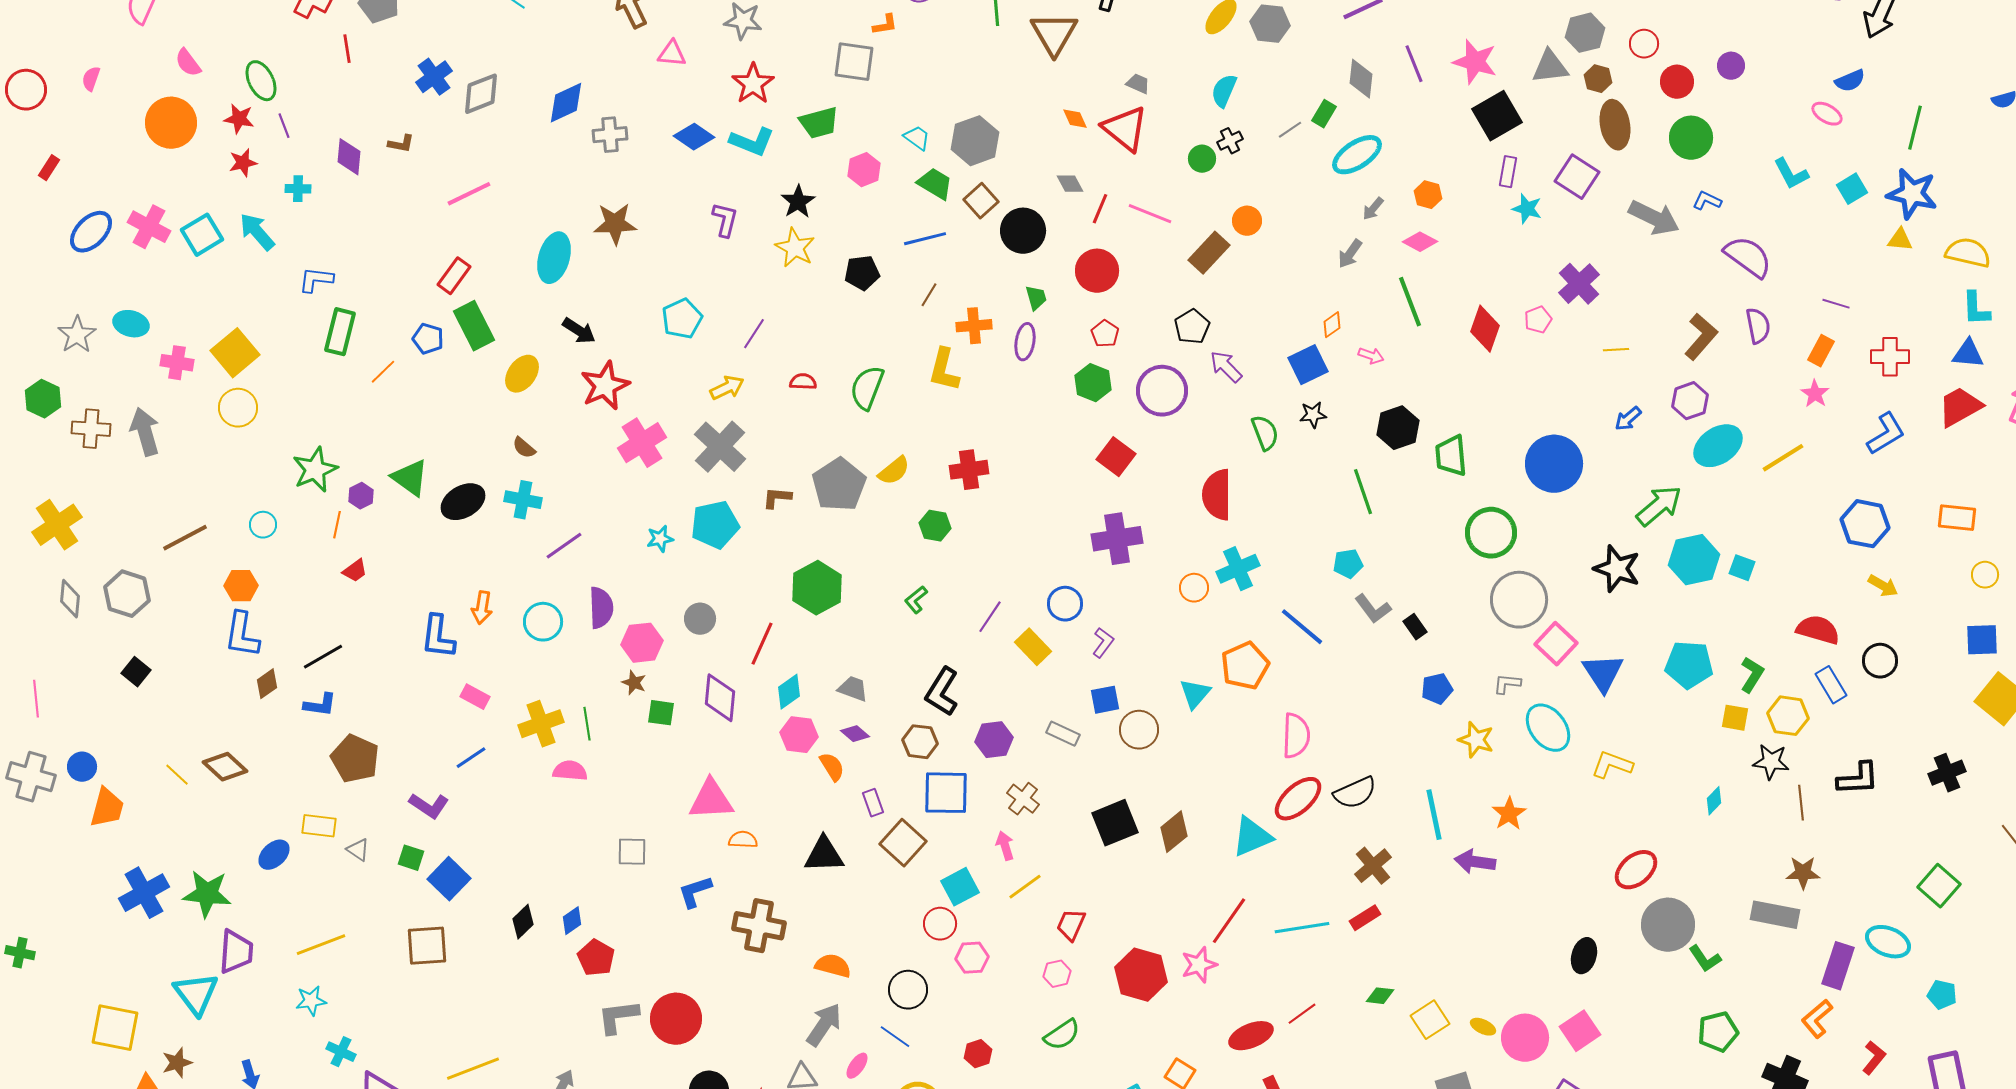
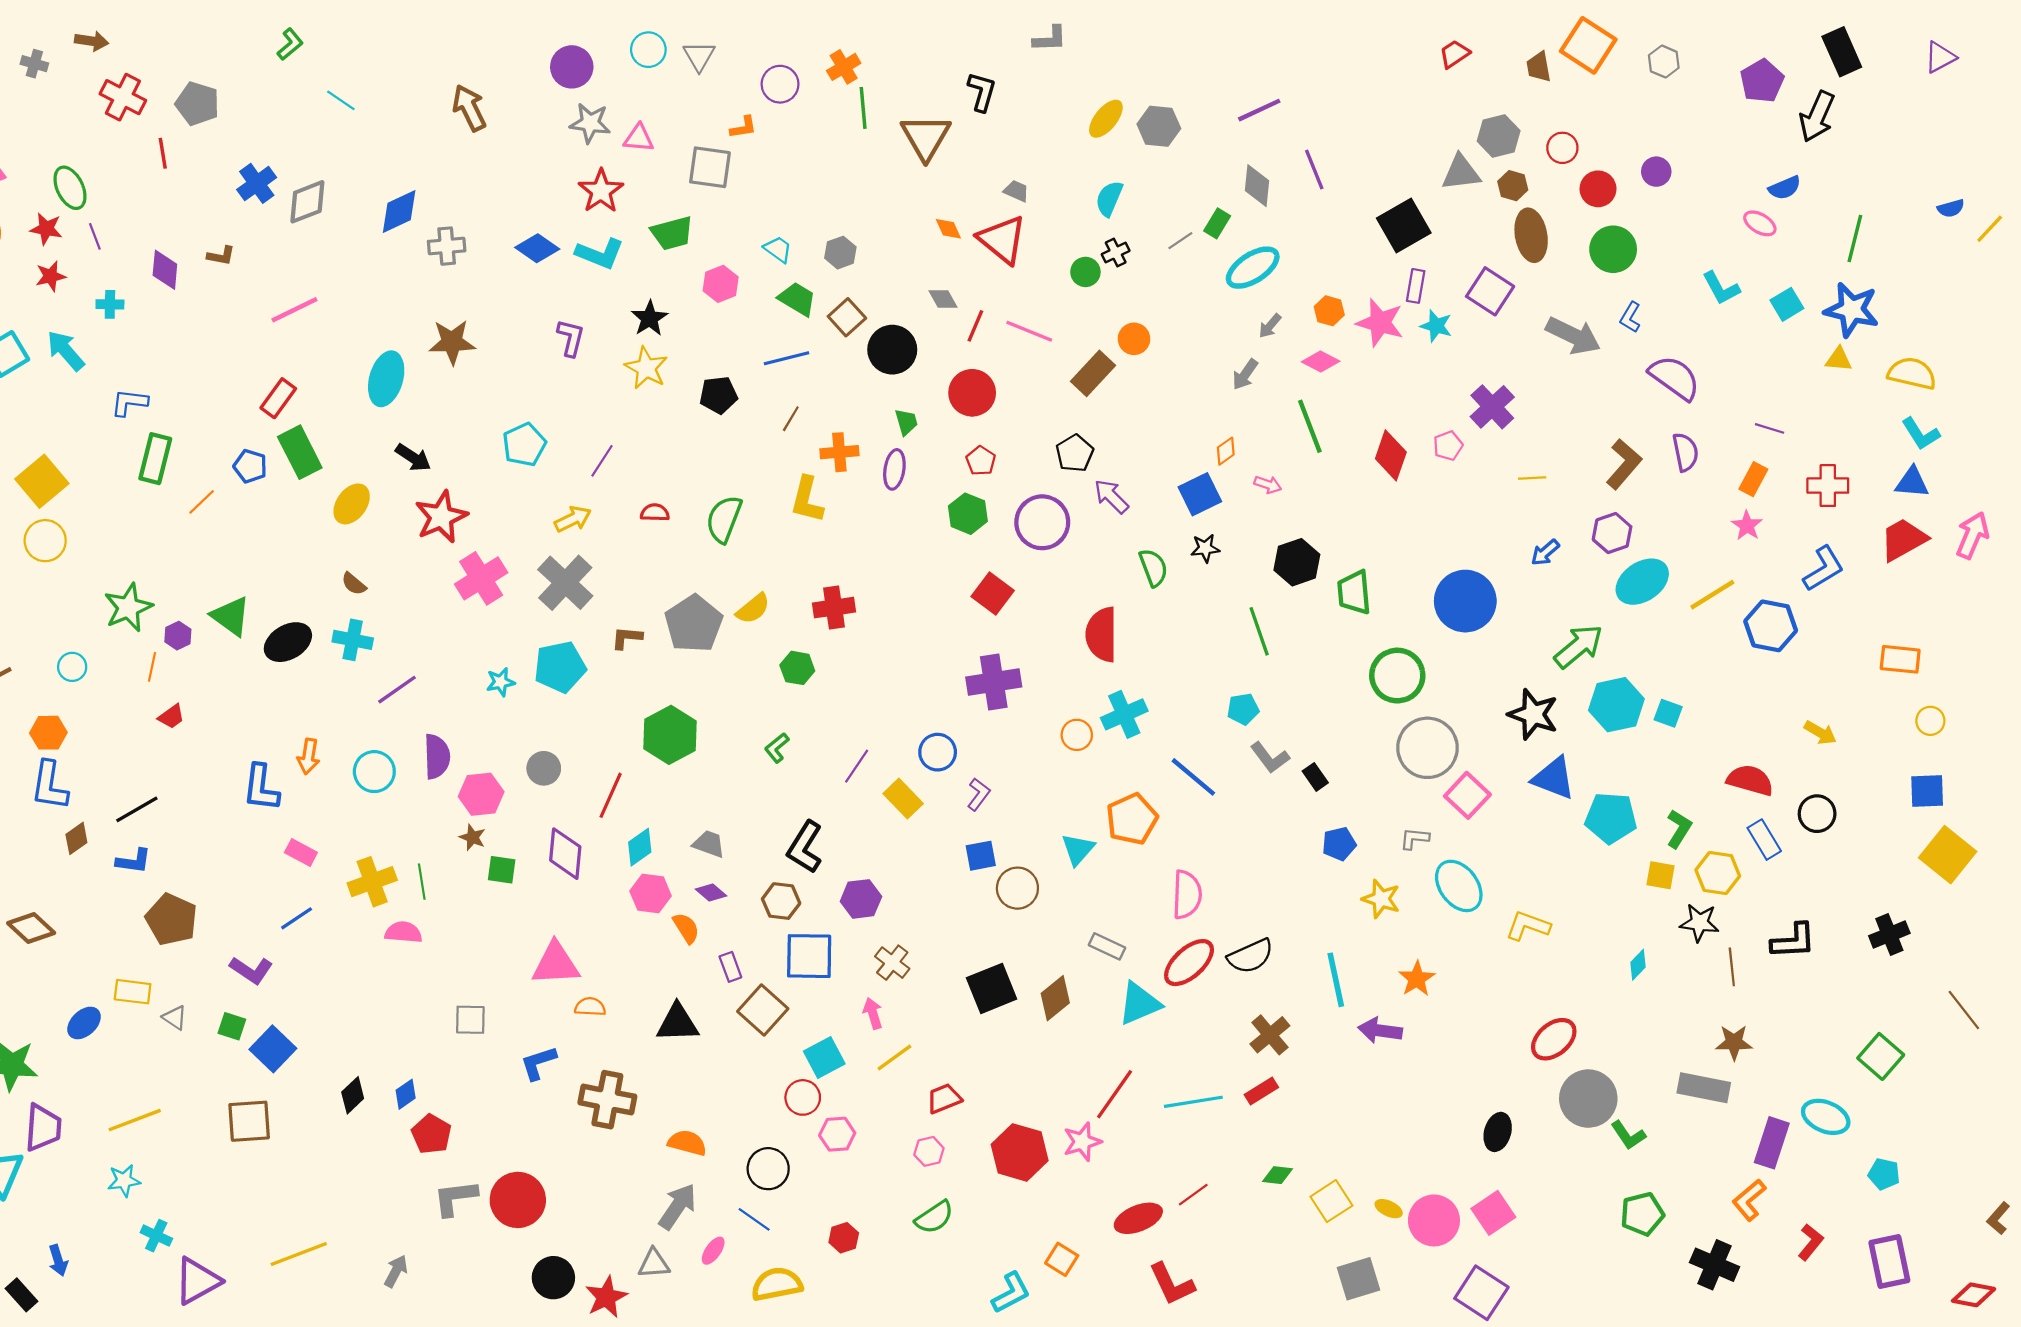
pink triangle: (672, 54) -> (639, 138), moved
pink star: (1475, 62) -> (1380, 323), moved
gray hexagon: (975, 141) -> (840, 253), size x0.6
blue L-shape: (1707, 201) -> (1630, 317), turned -84
cyan L-shape: (1976, 309) -> (1921, 434), turned -30
blue hexagon: (1865, 524) -> (1771, 626), moved
blue triangle: (1603, 673) -> (1554, 778), moved, turned -36
gray rectangle: (1063, 734) -> (1107, 946), moved
red trapezoid: (1071, 925) -> (944, 1099), turned 44

